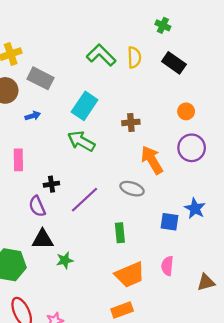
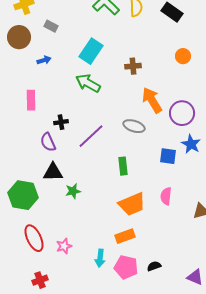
gray rectangle: (40, 78) -> (51, 26), size x0.6
purple circle: (192, 148) -> (182, 113), moved

